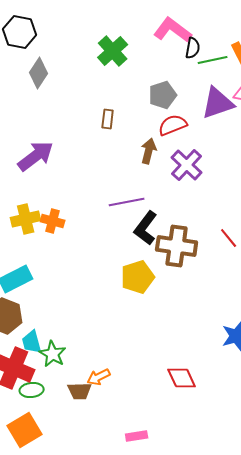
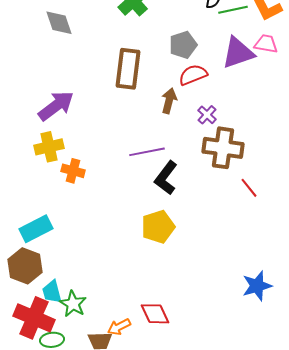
gray diamond: (39, 73) -> (59, 23), turned -52
brown rectangle: (108, 119) -> (128, 69), size x2.0
purple cross: (187, 165) -> (207, 115), size x0.6
yellow cross: (26, 219) -> (49, 147), moved
brown cross: (177, 246) -> (223, 148), moved
red diamond: (182, 378) -> (155, 314), moved

